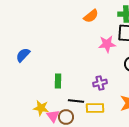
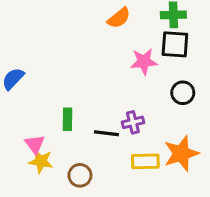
black line: (76, 101) -> (106, 133), moved
yellow rectangle: (95, 108) -> (145, 161), moved
pink triangle: (53, 116) -> (35, 144), moved

